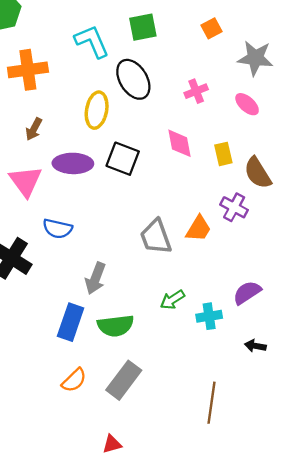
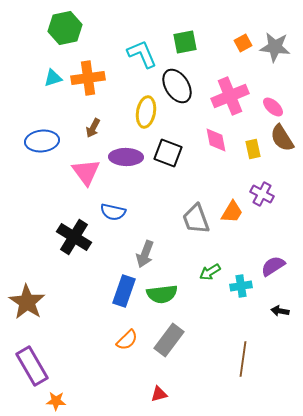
gray star: (255, 58) -> (275, 47), moved
pink cross: (196, 91) -> (230, 96), size x1.8
brown semicircle: (258, 173) -> (282, 138), moved

